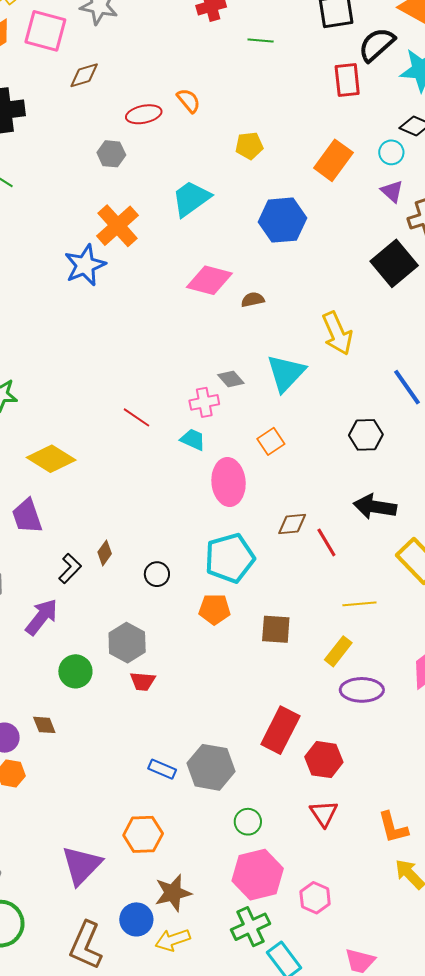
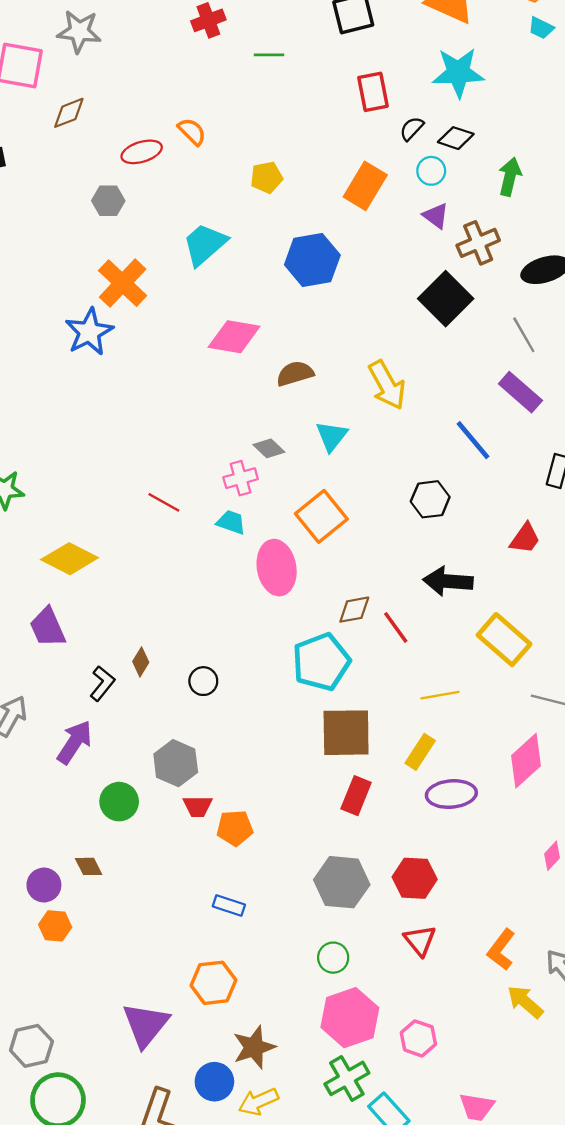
black semicircle: (377, 45) -> (412, 129), moved, size x0.6
brown semicircle: (253, 300) -> (295, 374), moved, size x1.4
cyan triangle: (286, 373) -> (332, 436), size x0.7
orange square: (271, 441) -> (321, 516), size x1.6
cyan pentagon: (230, 558) -> (321, 662), moved
orange pentagon: (215, 609) -> (235, 828), moved
brown square: (276, 629) -> (346, 733), size x1.5
red rectangle: (280, 730) -> (356, 796), moved, size x0.7
gray hexagon: (211, 767) -> (342, 882), moved
orange L-shape: (393, 827) -> (501, 950), turned 57

